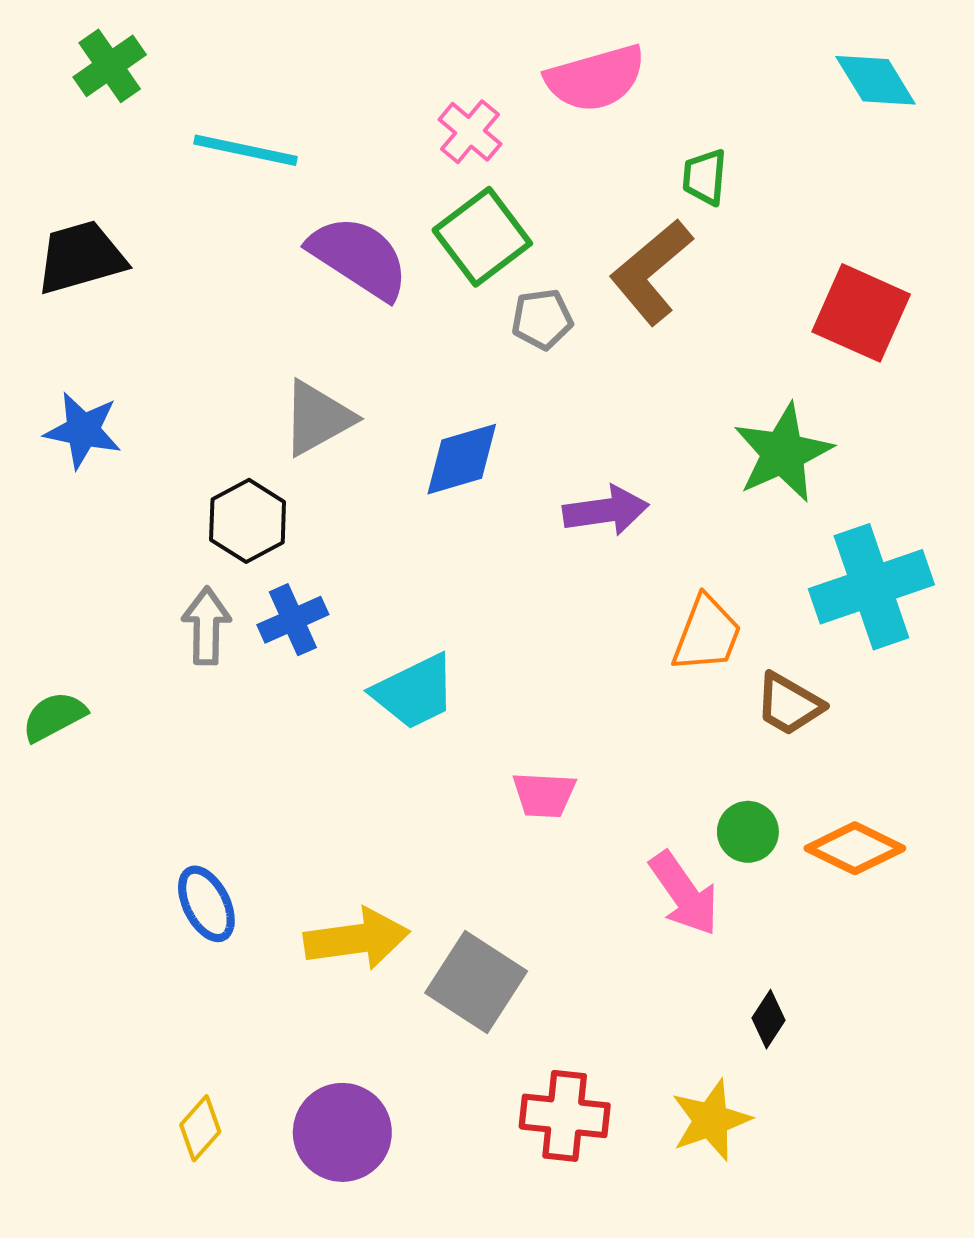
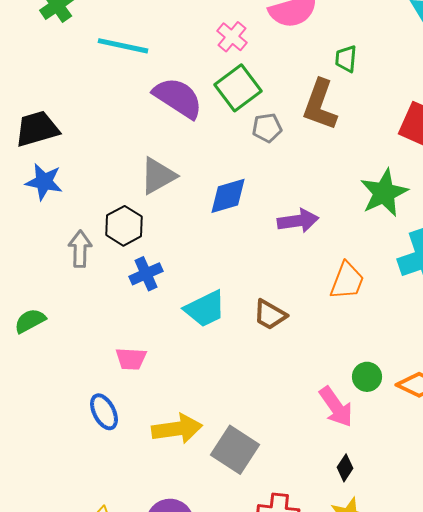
black trapezoid: (81, 257) -> (37, 129), moved
brown L-shape: (651, 272) -> (320, 105), turned -30
gray arrow: (206, 626) -> (80, 249), moved
brown trapezoid: (789, 704) -> (270, 315), moved
pink trapezoid: (544, 795) -> (131, 359), moved
black diamond: (768, 1019) -> (345, 468), moved

